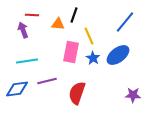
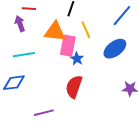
orange triangle: (58, 24) -> (55, 32), moved, size x1.6
blue star: (93, 58) -> (77, 59), moved
purple line: (47, 81) -> (44, 113), moved

